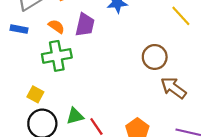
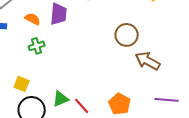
green cross: (57, 56) -> (37, 46), size x0.6

